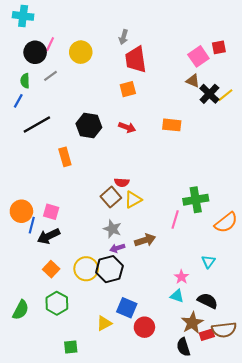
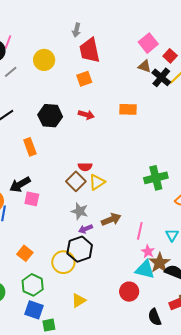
red square: (219, 47) -> (170, 56), moved, turned -32
yellow circle: (81, 52) -> (44, 60), moved
pink square: (51, 212) -> (32, 199), moved
pink line: (175, 219) -> (140, 231), moved
black arrow: (49, 236) -> (20, 184), moved
yellow circle: (86, 269) -> (63, 262), moved
cyan triangle: (177, 296) -> (145, 270), size x1.5
blue square: (127, 308) -> (34, 310), moved
brown star: (192, 323) -> (160, 263), moved
red circle: (144, 327) -> (129, 292), moved

